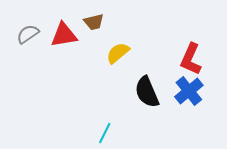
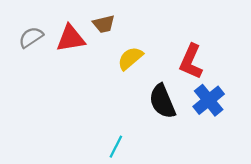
red L-shape: (191, 59) -> (191, 62), moved

